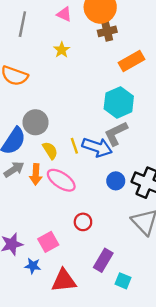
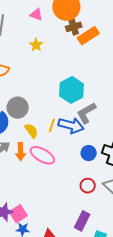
orange rectangle: (131, 61) -> (88, 36), moved
cyan hexagon: (119, 102) -> (72, 90), moved
yellow line: (74, 146) -> (52, 125), turned 40
red circle: (83, 222) -> (88, 186), moved
pink square: (48, 242) -> (18, 214), moved

